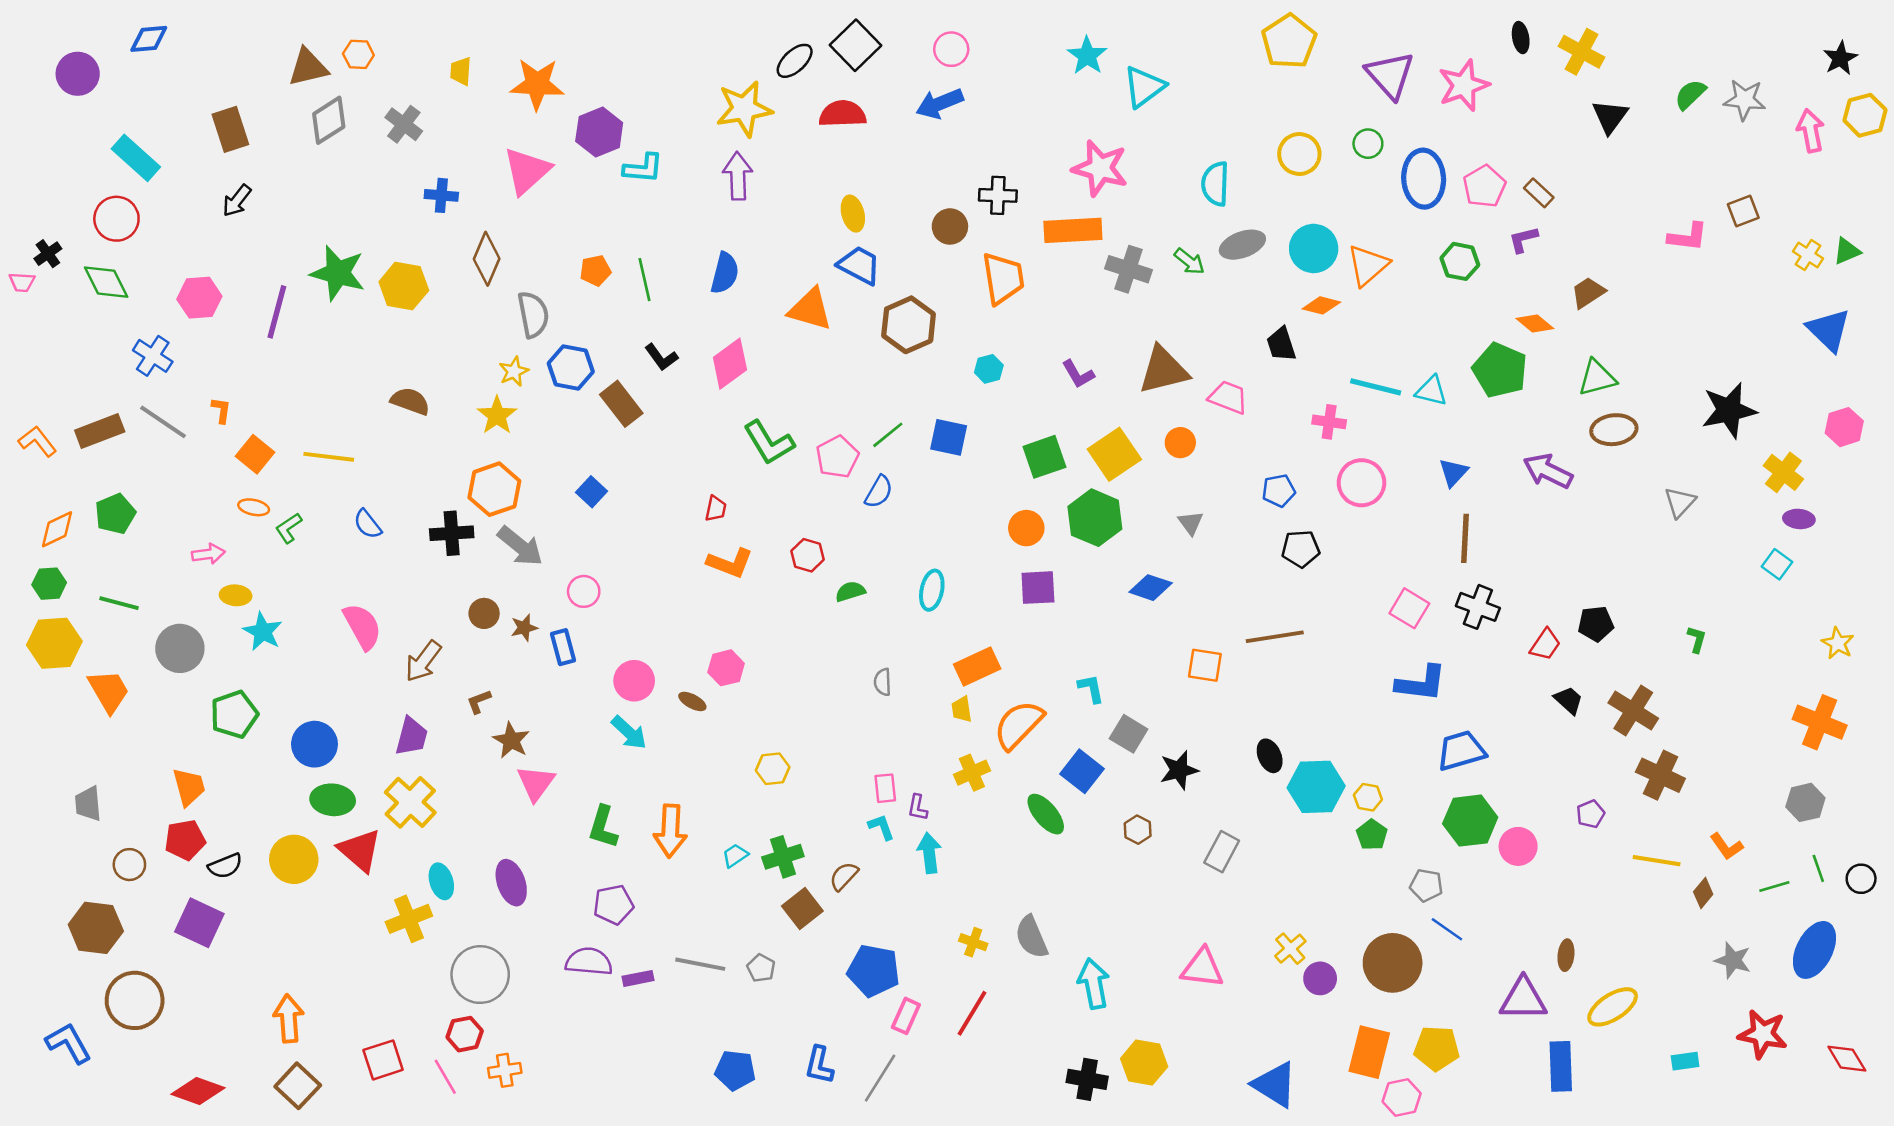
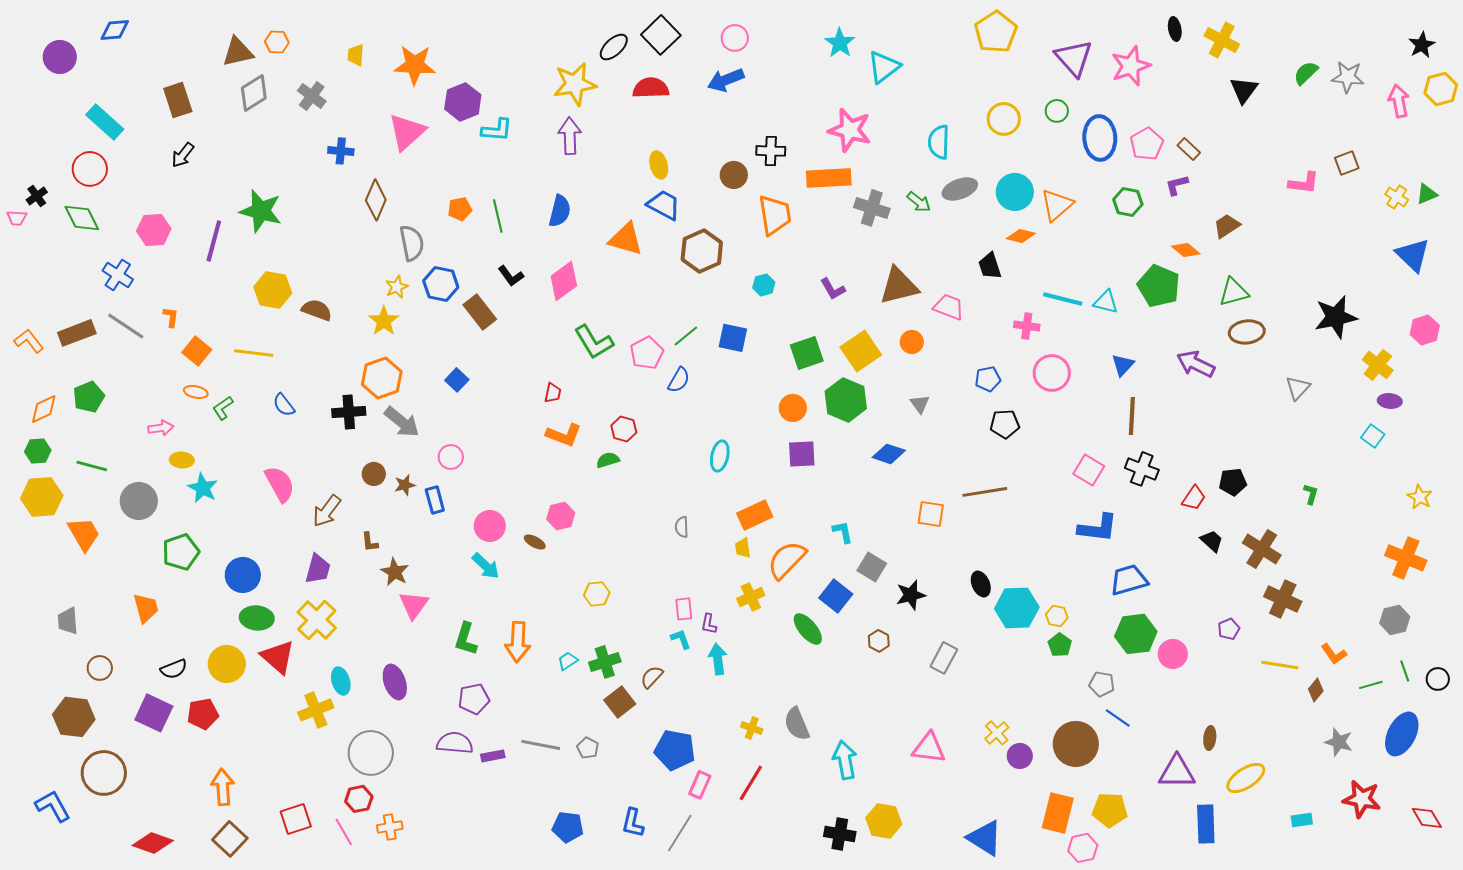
yellow hexagon: (404, 286) -> (273, 290), moved
green semicircle: (850, 591) -> (608, 460), moved
brown L-shape: (479, 701) -> (370, 542), turned -75
red pentagon: (185, 840) -> (203, 714), moved

